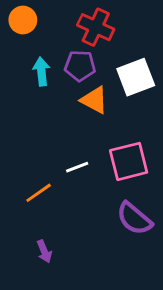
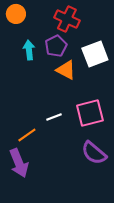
purple pentagon: (80, 66) -> (56, 46), turned -30
purple arrow: (44, 251) -> (19, 163), moved, size x1.8

